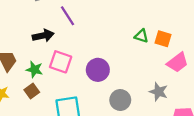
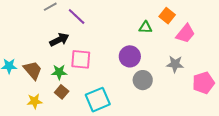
green triangle: (141, 36) -> (145, 27), moved
orange square: (163, 39) -> (167, 16), turned 35
purple circle: (98, 70) -> (130, 56), moved

